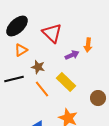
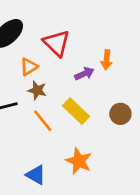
orange triangle: (21, 50) -> (29, 67), moved
brown circle: (98, 98) -> (120, 114), moved

